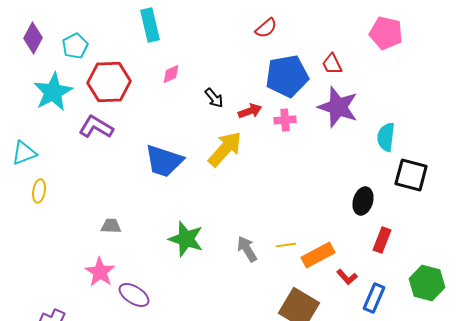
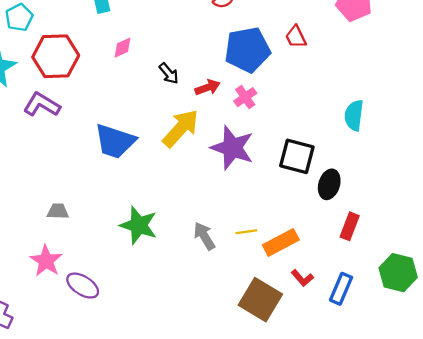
purple star: (338, 107) -> (232, 148), moved
pink cross: (285, 120) -> (245, 97), turned -30
black square: (411, 175) -> (297, 156), moved
red L-shape: (347, 277) -> (302, 278), moved

